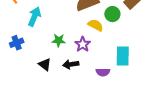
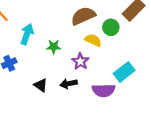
green star: (59, 40) -> (54, 47), moved
cyan rectangle: (123, 56) -> (124, 72), turned 54
purple semicircle: (103, 72) -> (104, 90), size x1.5

